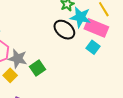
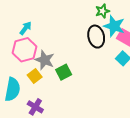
black ellipse: (64, 30) -> (96, 37), turned 30

